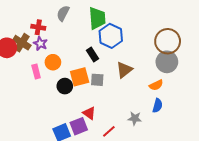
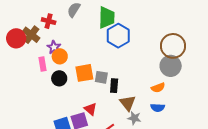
purple star: (40, 44) -> (54, 47), moved
black rectangle: (92, 54) -> (114, 86), moved, turned 32
brown triangle: (124, 70) -> (128, 103), moved, turned -36
black circle: (65, 86) -> (59, 78), moved
blue semicircle: (157, 106) -> (158, 108), turned 72

